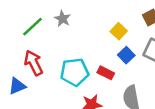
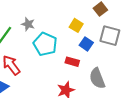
cyan pentagon: (75, 72) -> (45, 44), moved, turned -30

